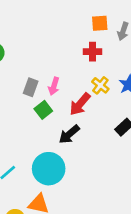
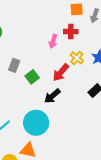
pink arrow: (54, 86) -> (53, 41), moved
gray rectangle: (31, 87) -> (14, 65), moved

